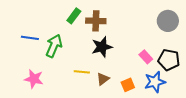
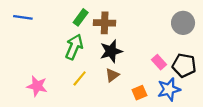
blue line: (30, 38) -> (23, 17), moved
green arrow: (54, 46) -> (74, 47), moved
yellow line: (82, 72) -> (80, 78), moved, turned -56
brown triangle: (103, 79) -> (112, 75), moved

